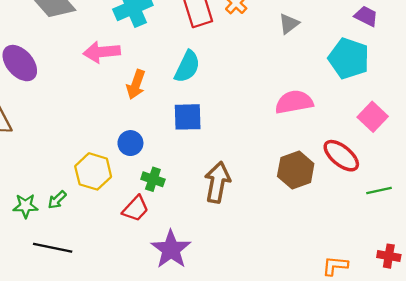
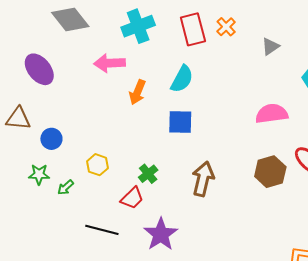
blue circle: (130, 143) -> (51, 139), moved
yellow hexagon: (93, 171) -> (97, 165), size x0.7
green cross: (153, 179) -> (148, 174), turned 30
green star: (25, 206) -> (39, 174), moved
black line: (53, 248) -> (102, 230), moved

